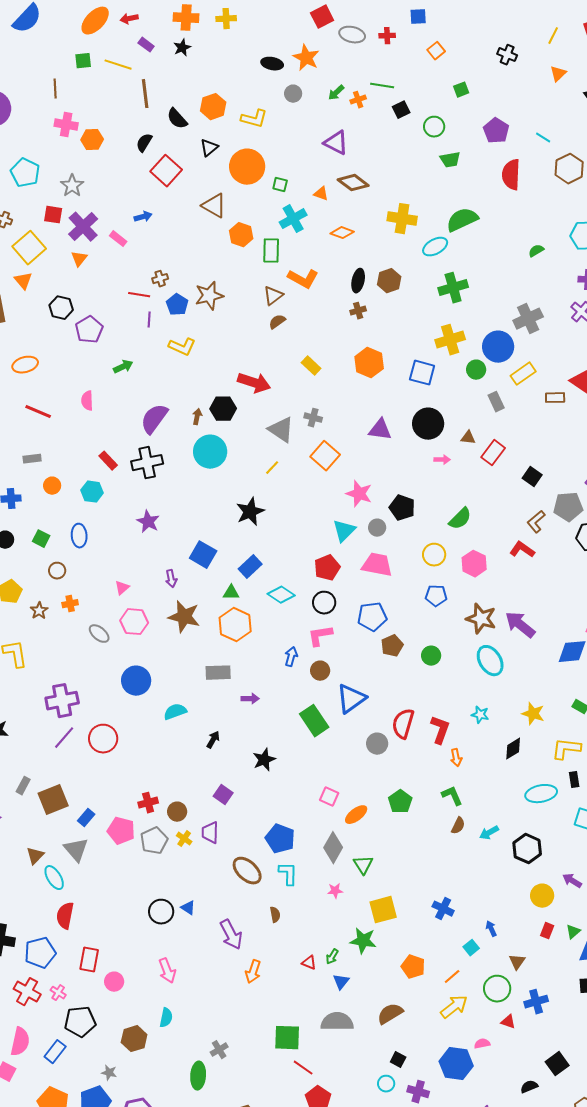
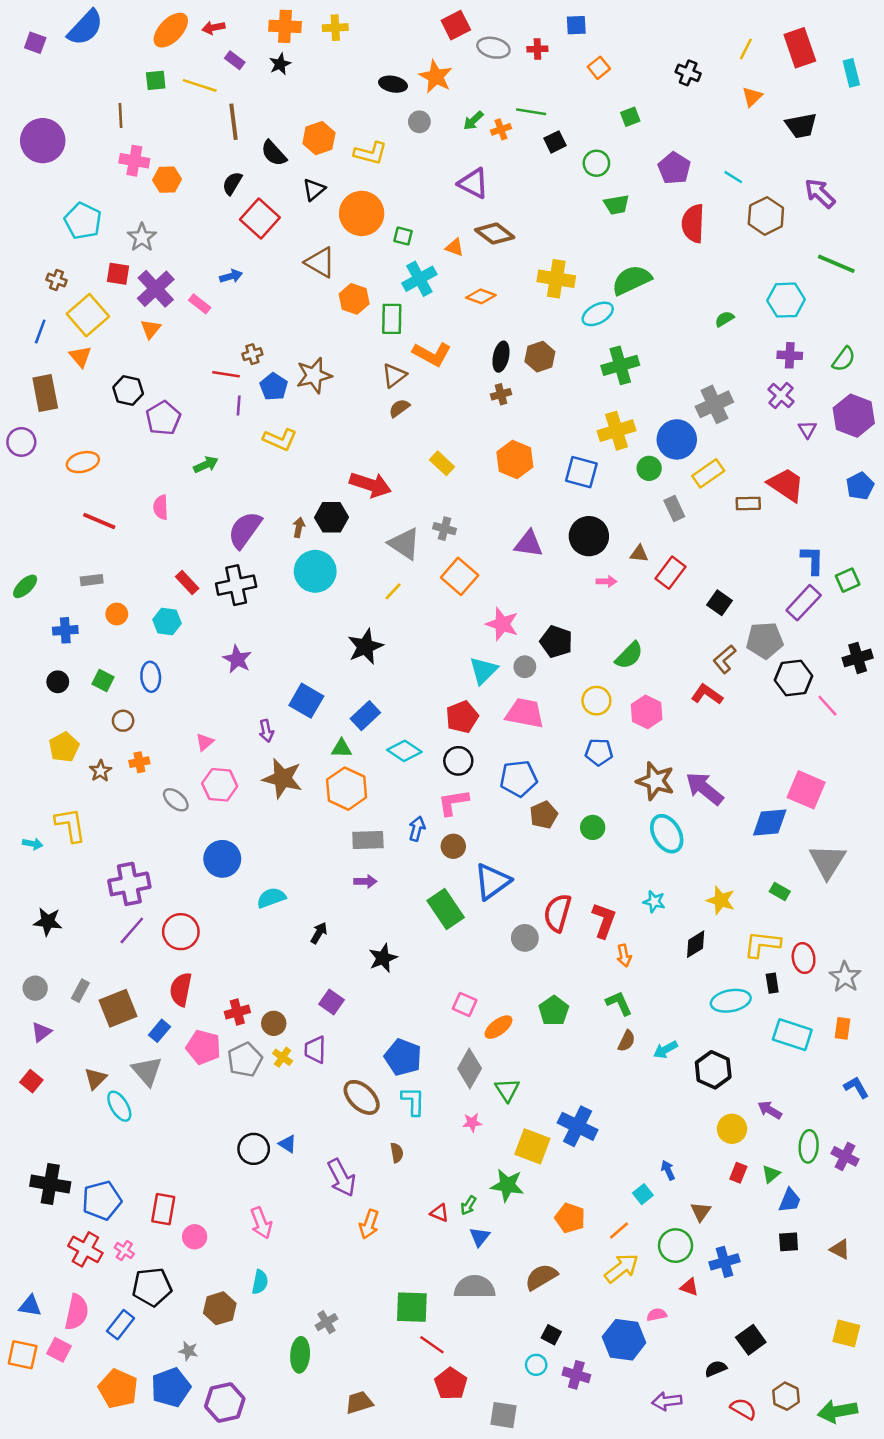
gray rectangle: (218, 673) -> (368, 840), moved
blue cross: (443, 909) -> (578, 1126), moved, size x1.4
yellow square: (383, 910) -> (532, 1146), turned 36
red semicircle: (65, 916) -> (181, 989), moved

